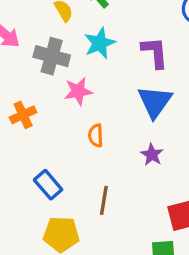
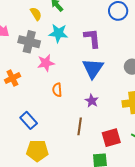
cyan star: (100, 43) -> (58, 33), turned 30
brown line: (104, 200) -> (80, 126), moved

